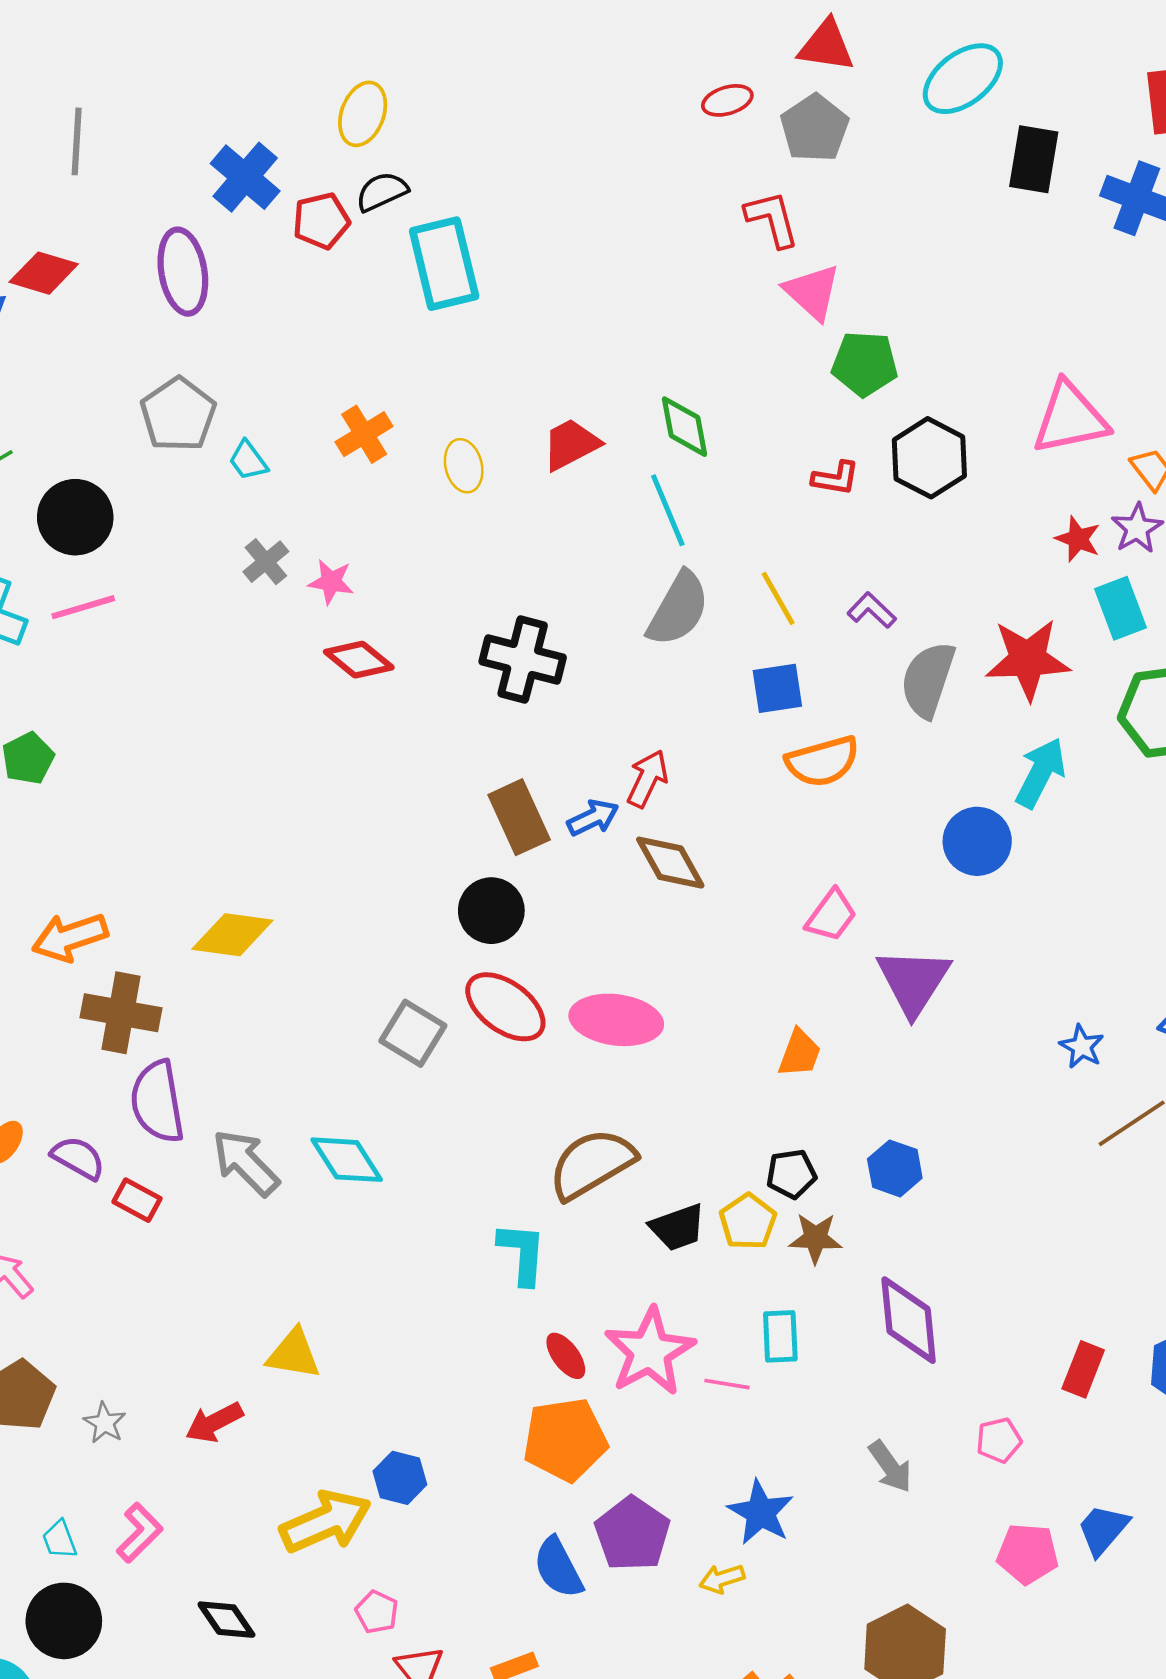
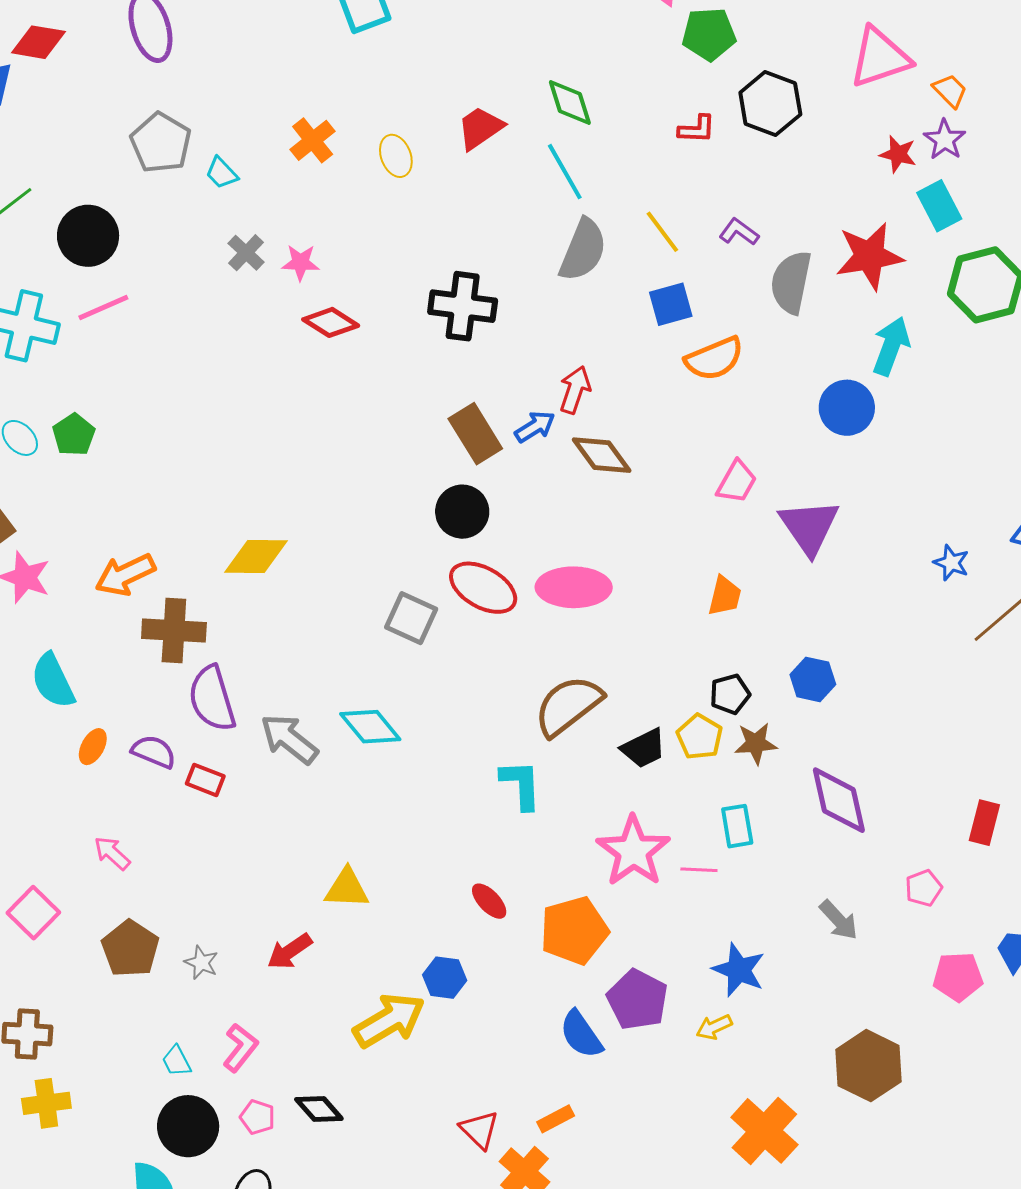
red ellipse: (566, 1356) -> (489, 901), moved
pink pentagon: (377, 1612) -> (257, 1117), moved

